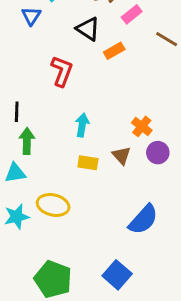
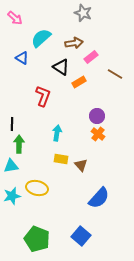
blue triangle: (31, 16) -> (22, 58), turned -32
purple circle: (158, 153) -> (97, 116), moved
brown triangle: (121, 156) -> (81, 165), moved

